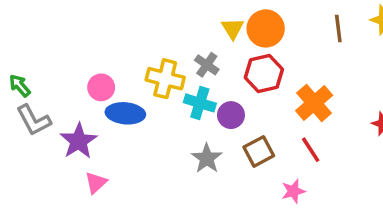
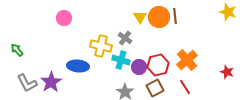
brown line: (338, 28) -> (175, 16), moved
red hexagon: (264, 74) -> (158, 65), moved
pink circle: (101, 87) -> (64, 18), moved
gray L-shape: (34, 120) -> (27, 83), moved

